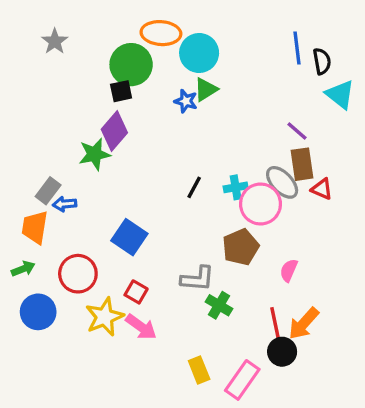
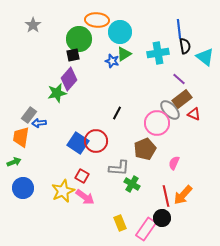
black semicircle: (322, 61) -> (185, 46), moved
brown rectangle: (302, 164) -> (182, 99), turned 60
cyan cross: (236, 187) -> (158, 53), moved, size x1.5
red circle: (78, 274) -> (96, 141), moved
black circle: (282, 352) -> (162, 218), moved

